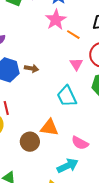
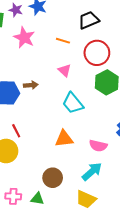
pink star: (56, 20) -> (24, 38), moved
pink triangle: (76, 64) -> (65, 70), moved
brown circle: (30, 142) -> (53, 178), moved

